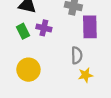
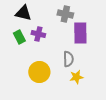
yellow circle: (28, 70) -> (39, 72), moved

